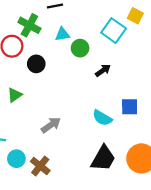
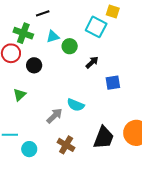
blue square: (130, 107) -> (113, 83), moved
cyan semicircle: (102, 118) -> (76, 105), moved
brown cross: (40, 166) -> (66, 145), moved

